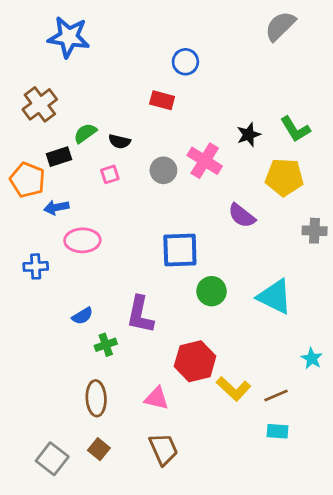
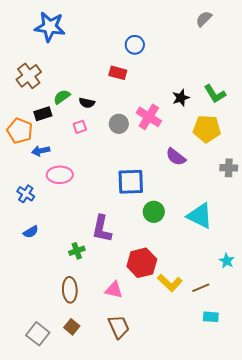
gray semicircle: (280, 26) -> (204, 19), size x0.7
blue cross: (36, 266) -> (26, 194), turned 36
blue semicircle: (82, 316) -> (31, 232), moved
cyan rectangle: (277, 431) -> (211, 317), moved

